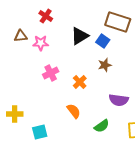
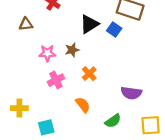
pink star: (41, 43) -> (47, 53), moved
brown star: (105, 65) -> (72, 50), moved
pink cross: (51, 73) -> (56, 80), moved

